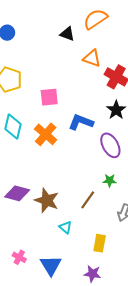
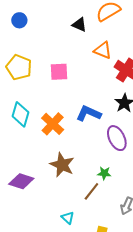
pink square: (49, 97) -> (59, 72), moved
green star: (110, 180) -> (104, 173), moved
brown star: (47, 200) -> (62, 165), moved

